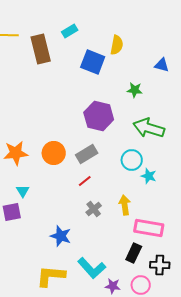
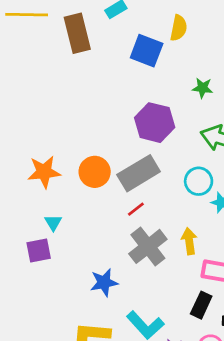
gray rectangle: (87, 154) -> (139, 173), size x1.4
gray cross: (94, 209) -> (148, 246), size x1.8
blue star: (61, 236) -> (104, 282), turned -30

